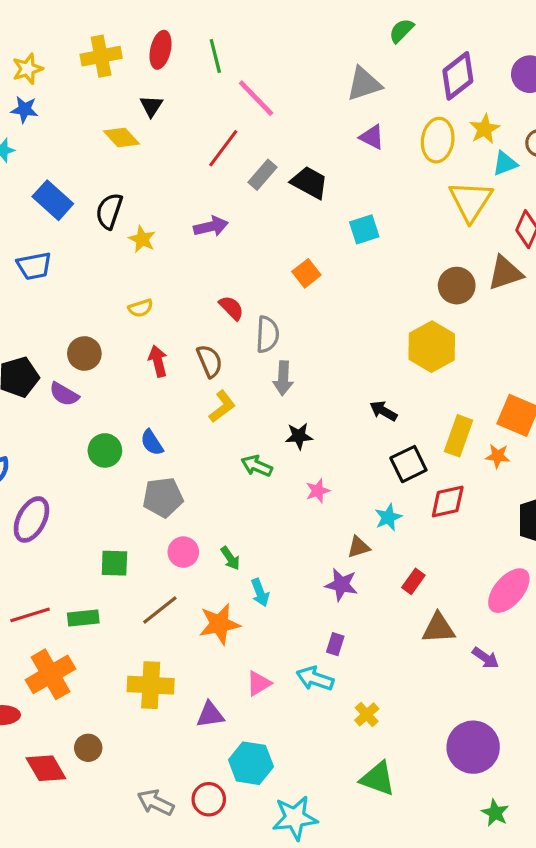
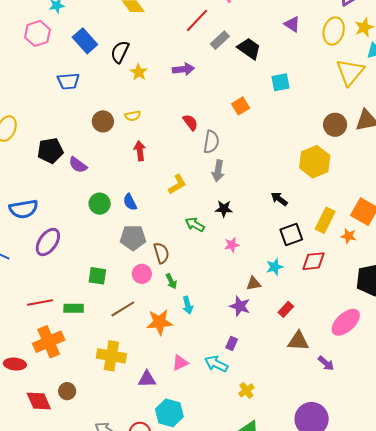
brown circle: (84, 353) -> (103, 121), moved
brown semicircle: (210, 361) -> (161, 253), moved

